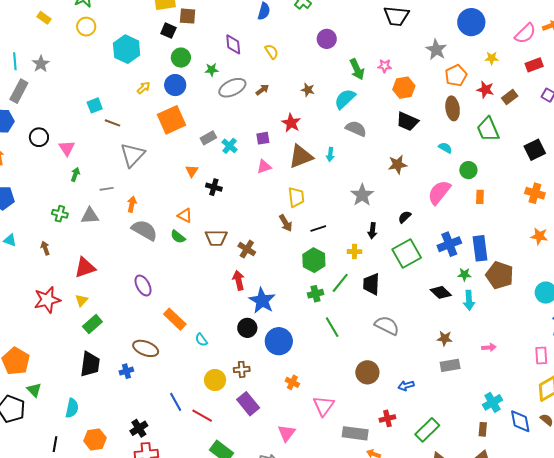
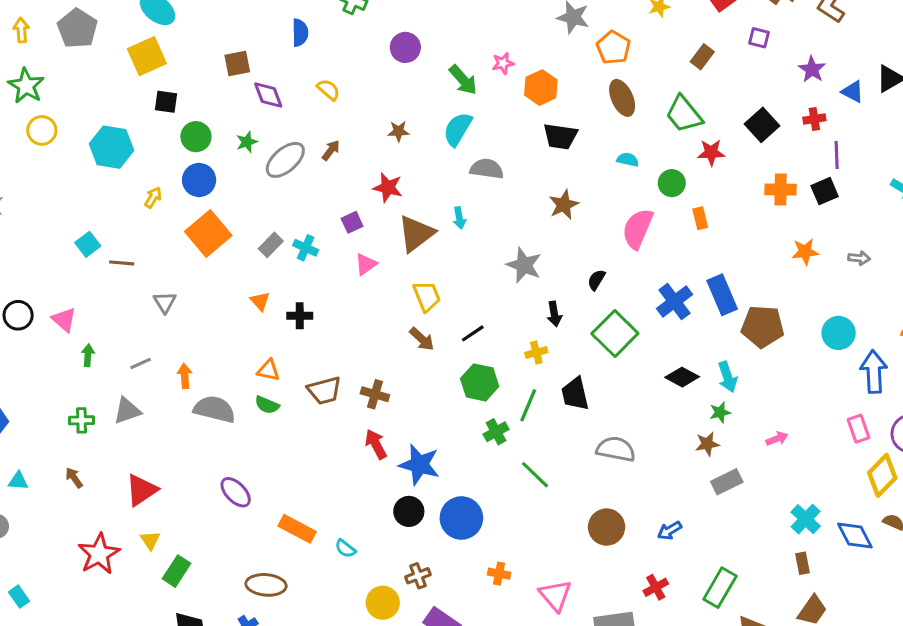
brown square: (188, 16) -> (237, 64), moved
red star: (485, 90) -> (711, 152), moved
gray triangle: (132, 155) -> (165, 302), size x0.6
green star: (464, 274) -> (720, 412), moved

